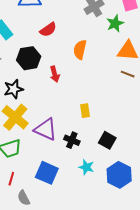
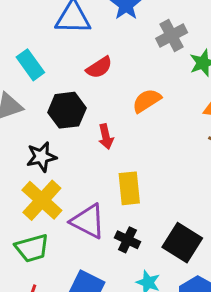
orange semicircle: (80, 50) -> (147, 101), turned 42
yellow rectangle: (85, 111) -> (129, 188), moved, size x1.5
black square: (107, 140) -> (182, 243), size x1.4

